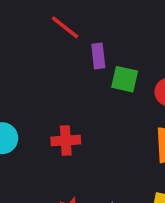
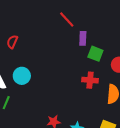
red cross: (66, 141) -> (90, 80), moved

